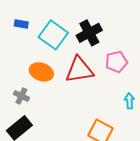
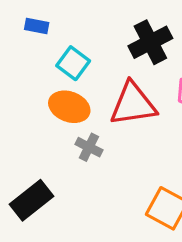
cyan square: (53, 35) -> (73, 63), moved, size x0.7
gray cross: (21, 96) -> (89, 147), moved

